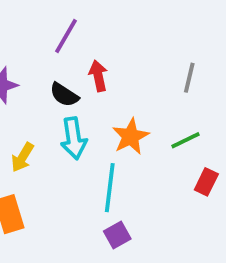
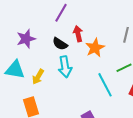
orange star: (131, 136) -> (95, 48), moved
cyan line: (110, 188) -> (105, 85), moved, turned -35

